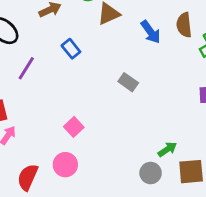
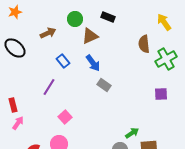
blue arrow: (151, 32) -> (93, 63), moved
purple line: (26, 68) -> (49, 87), moved

